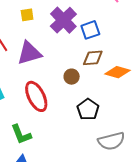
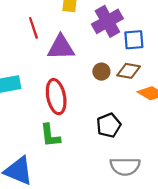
brown circle: (72, 77) -> (101, 72), moved
green L-shape: (21, 134) -> (50, 135), moved

